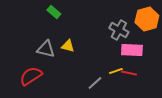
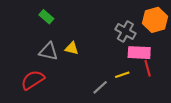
green rectangle: (54, 12) -> (46, 17), moved
red line: (129, 73) -> (148, 68), moved, turned 63

